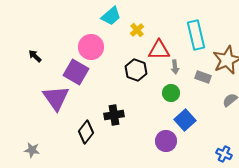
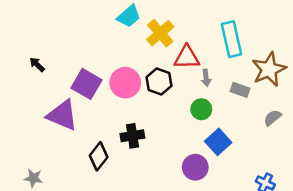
yellow cross: (137, 30) -> (160, 33), size x1.6
pink circle: (91, 47) -> (125, 83), moved
purple triangle: (56, 98) -> (62, 115), turned -32

